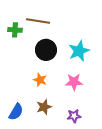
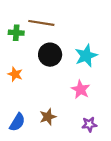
orange star: (40, 80) -> (15, 74), moved
pink star: (74, 82) -> (81, 89), turned 30
purple star: (74, 116) -> (89, 124), moved

